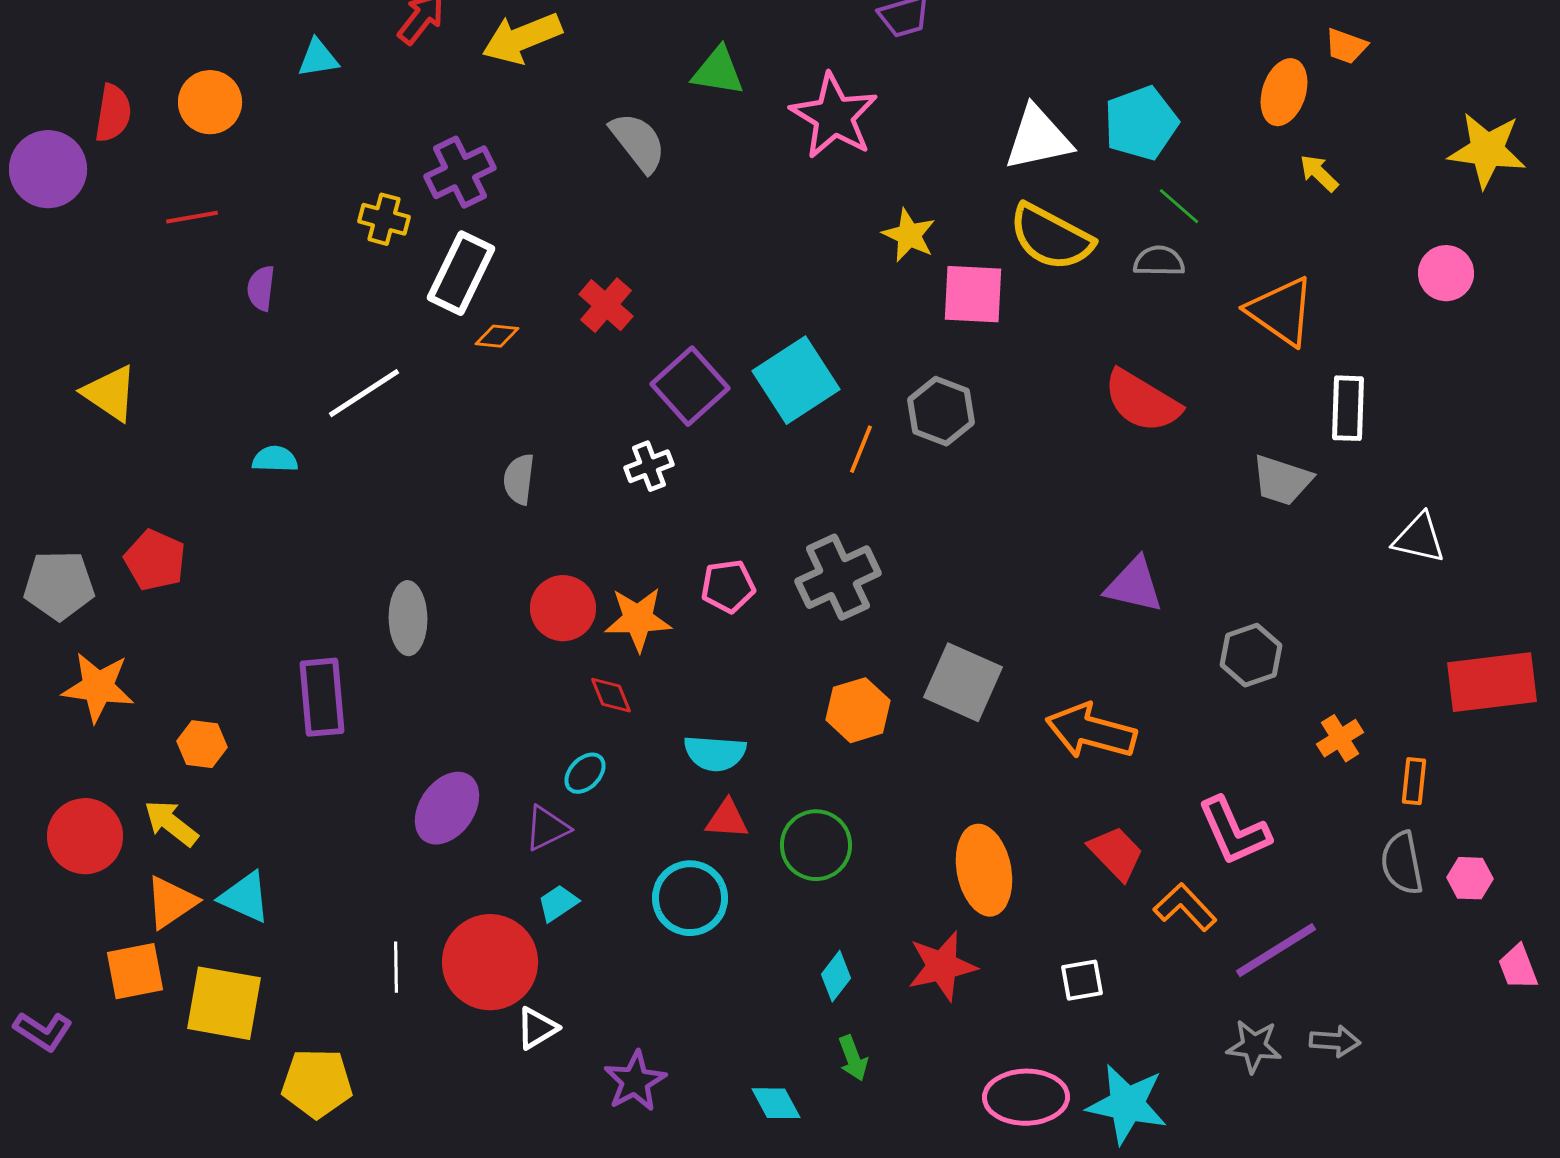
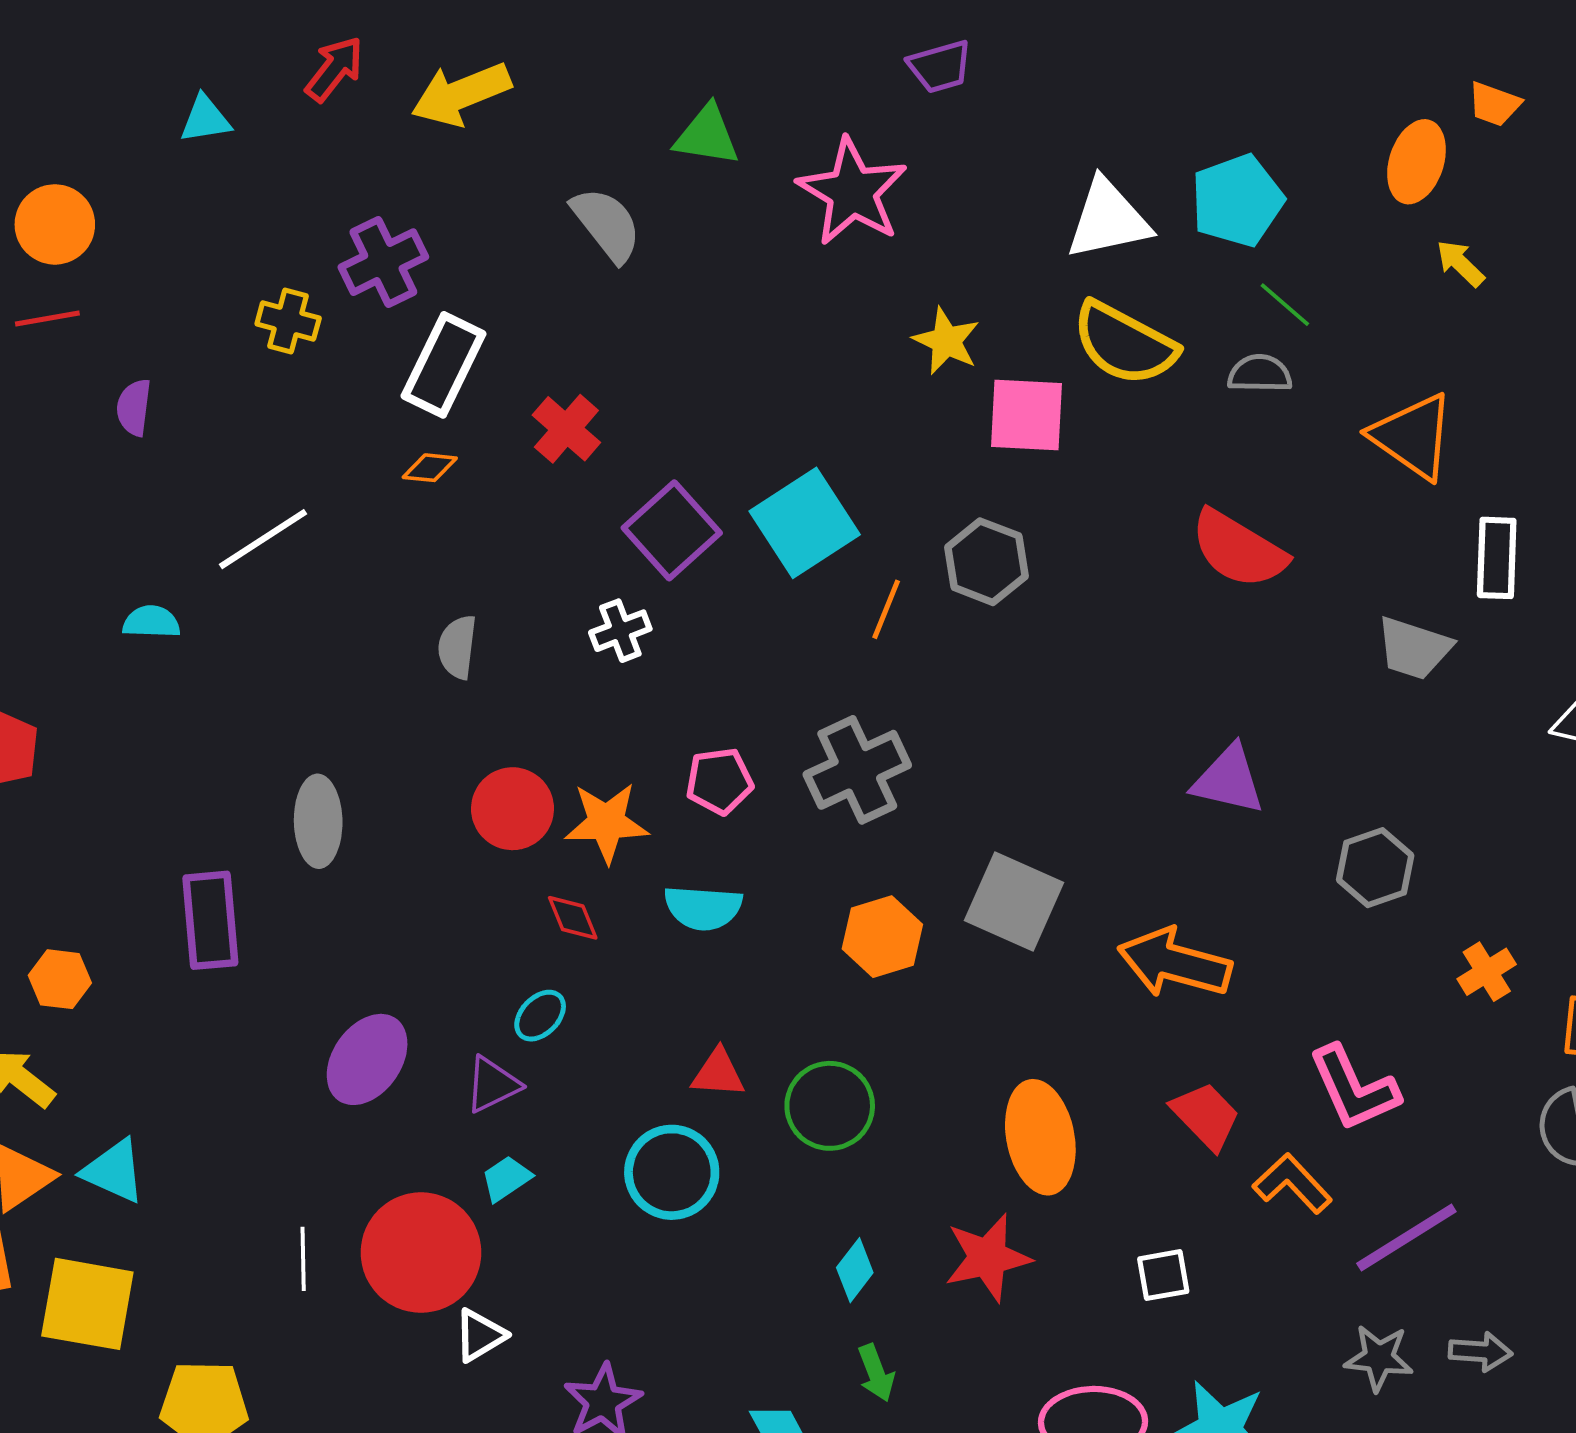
orange circle: (210, 102) -> (55, 224), moved
white rectangle: (461, 273) -> (444, 365), moved
cyan semicircle: (715, 753) -> (703, 908), moved

